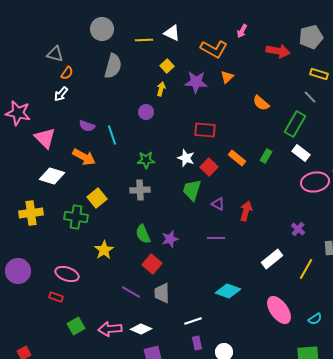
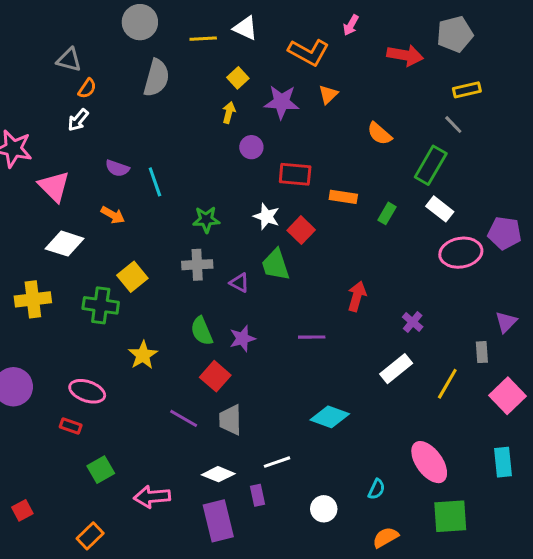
yellow rectangle: (319, 74) -> (467, 90), turned -30
purple circle: (146, 112) -> (251, 147), moved
orange arrow: (84, 157) -> (113, 215), size x0.7
orange rectangle: (237, 158) -> (343, 197), moved, turned -30
green trapezoid: (192, 190) -> (276, 265), turned -35
purple triangle: (218, 204) -> (239, 283), moved
purple cross: (298, 229) -> (413, 322), moved
pink ellipse: (279, 310) -> (429, 462), moved
cyan semicircle: (315, 319) -> (376, 489), moved, turned -32
pink arrow: (110, 329) -> (152, 497), moved
white diamond: (141, 329) -> (218, 474), moved
purple rectangle: (197, 343) -> (257, 495), moved

